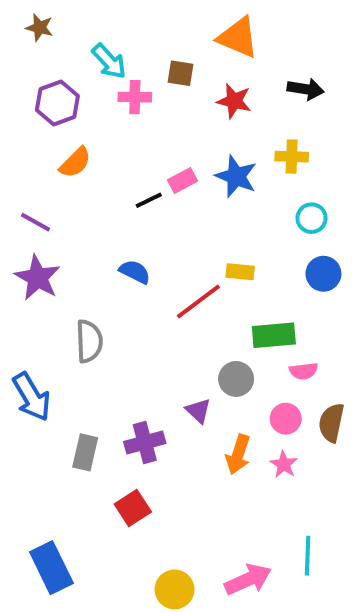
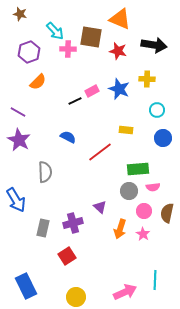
brown square: (180, 73) -> (91, 37), size x1.6
black arrow: (306, 89) -> (154, 45), size x1.4
yellow rectangle: (240, 272) -> (126, 130), moved
gray circle: (236, 379) -> (129, 191), moved
yellow circle: (175, 589) -> (76, 297), moved

